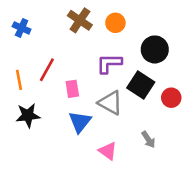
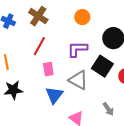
brown cross: (80, 20) -> (38, 16), moved
red line: (47, 70) -> (39, 46), moved

